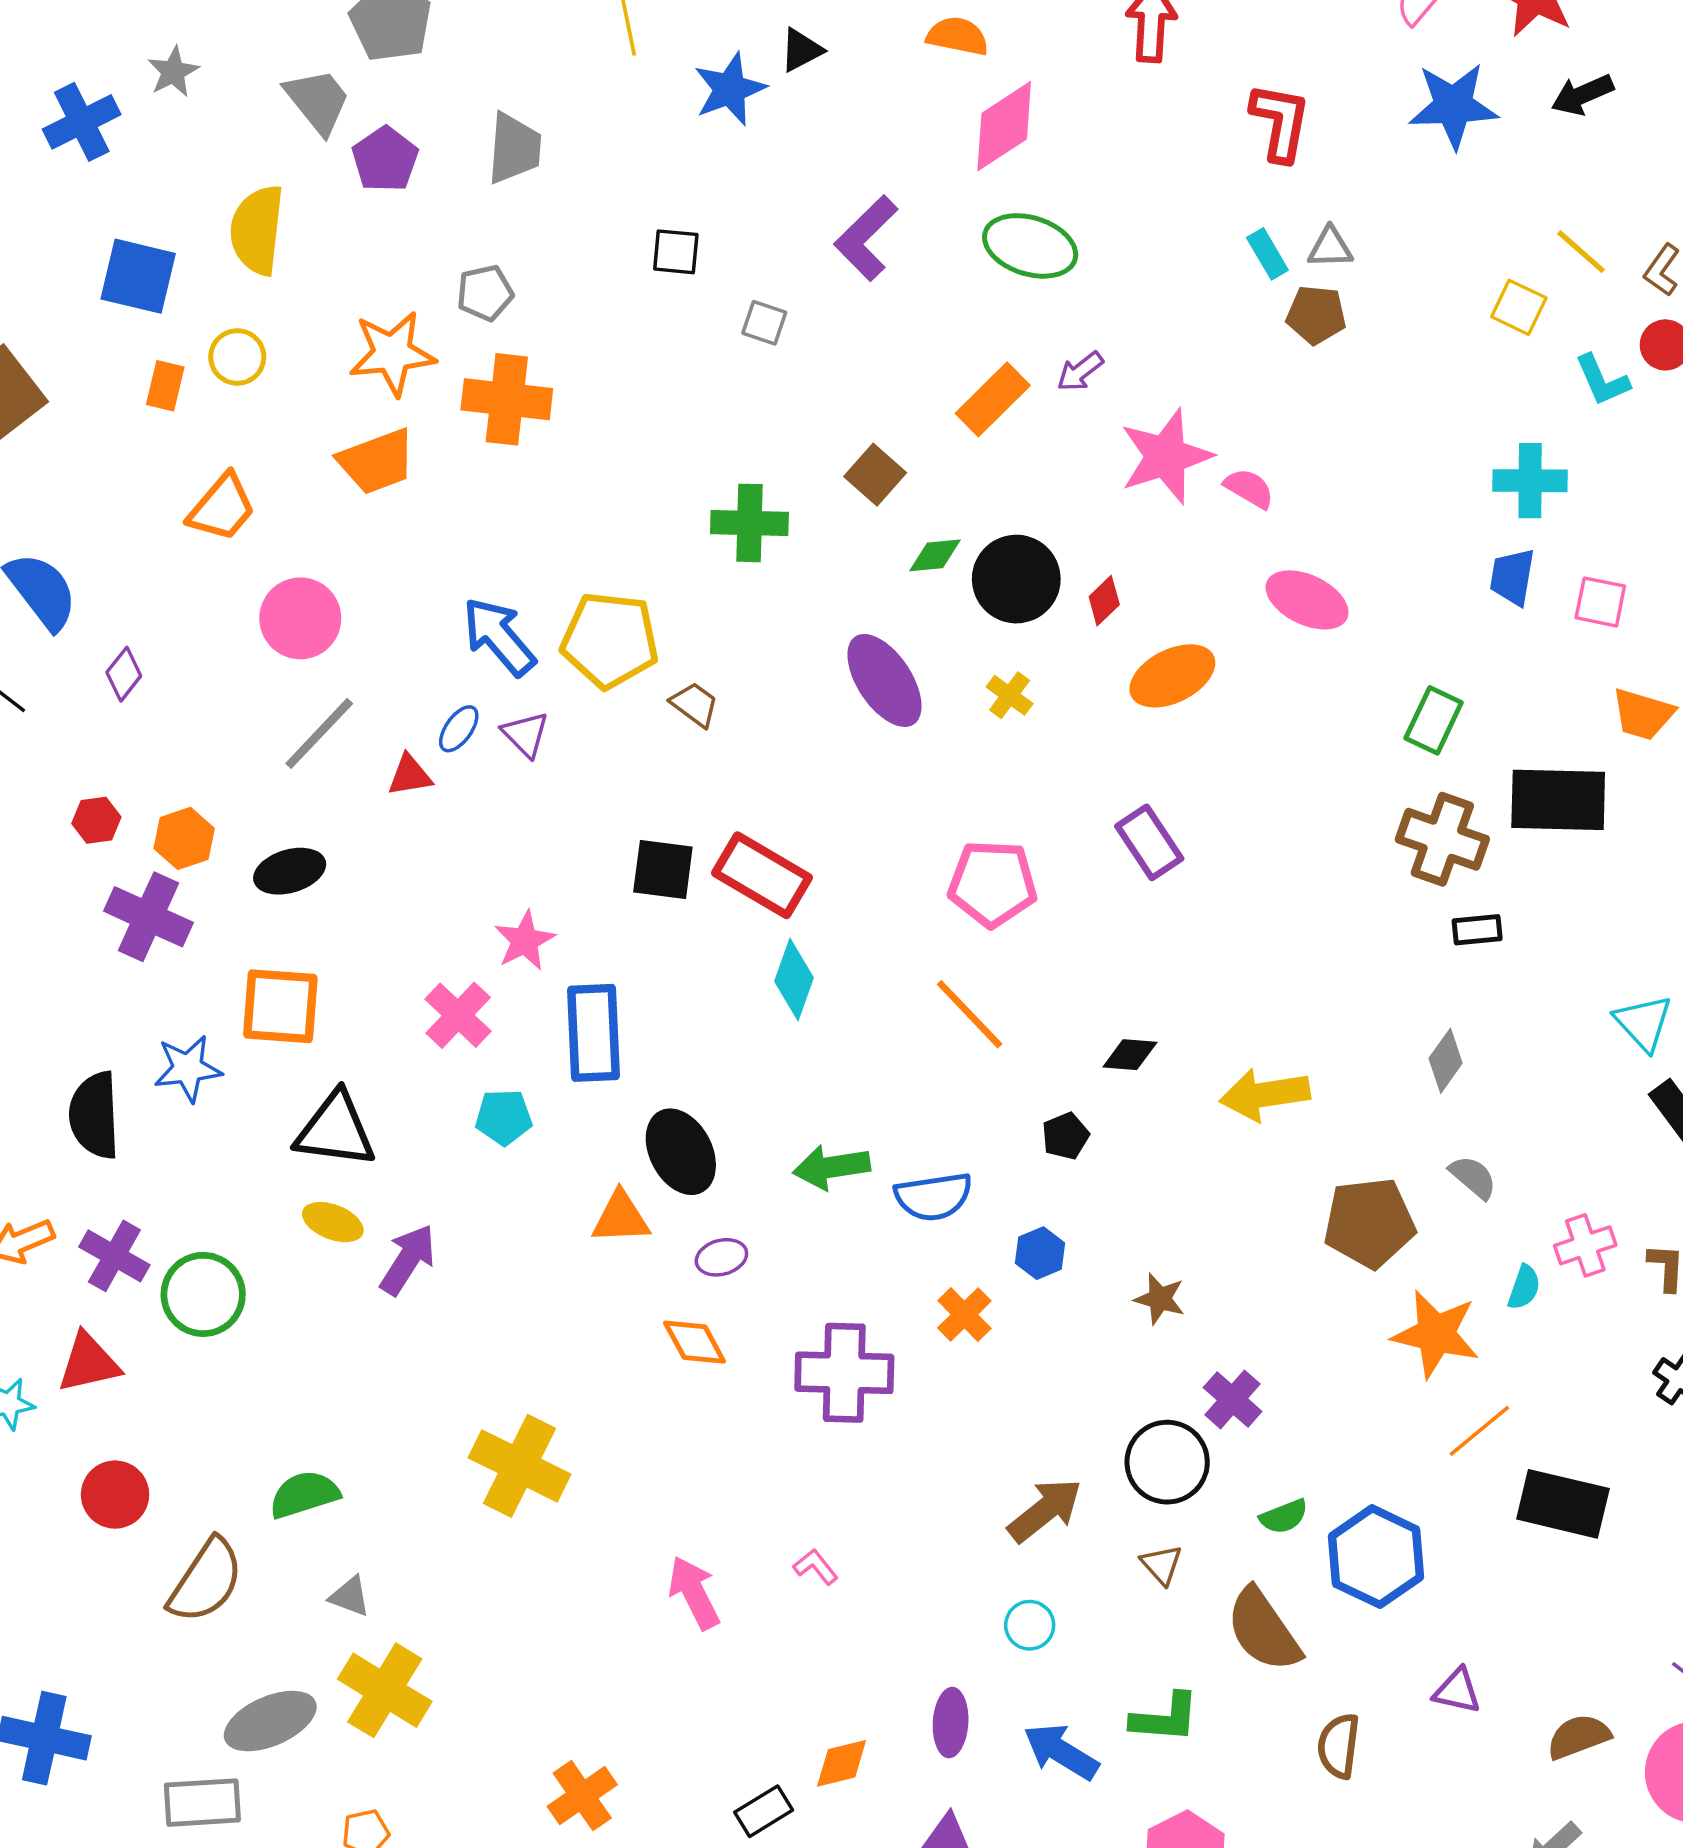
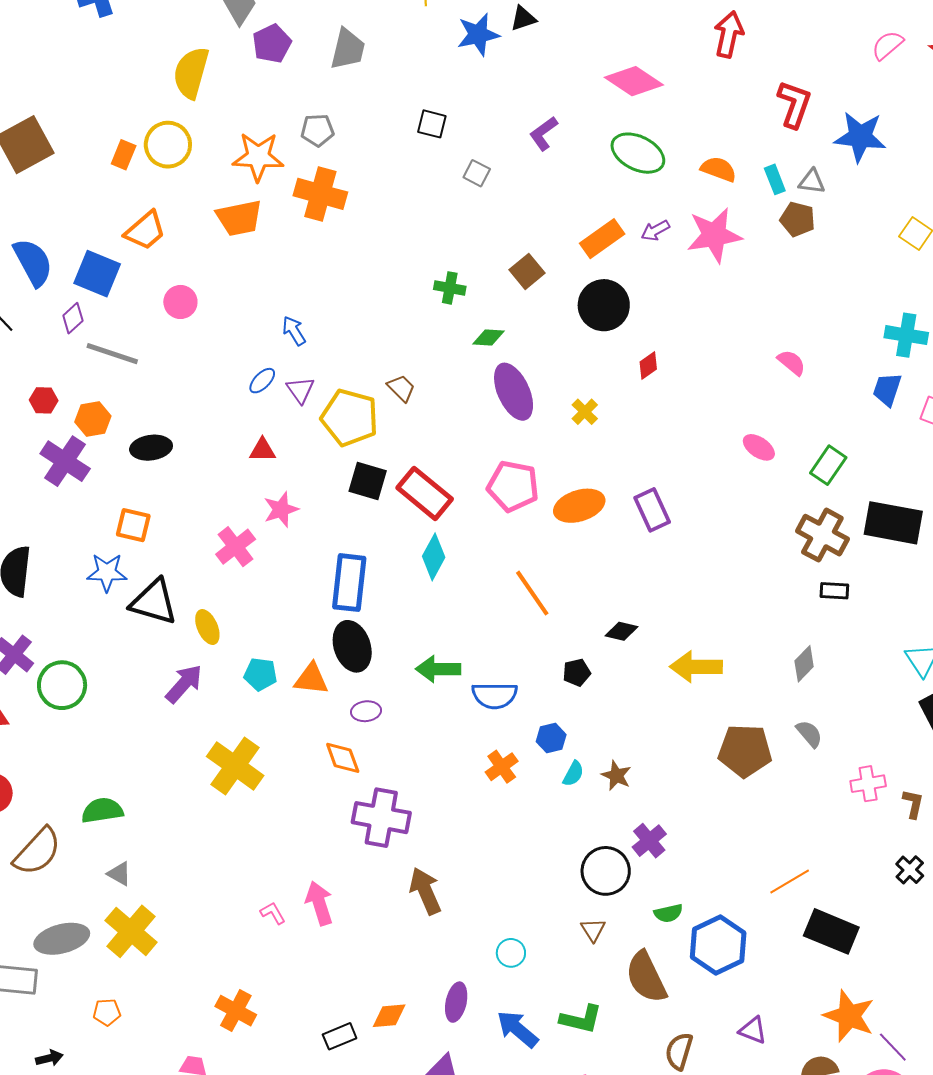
orange semicircle: (958, 36) -> (719, 169), moved
blue star: (1453, 106) -> (860, 137), moved
pink diamond: (1004, 126) -> (634, 81), turned 58
purple L-shape: (866, 238) -> (544, 133), size x0.7
blue square: (138, 276) -> (97, 274), moved
yellow circle: (237, 357) -> (168, 145), size x1.4
pink star: (1166, 456) -> (714, 235), moved
pink semicircle: (1249, 488) -> (792, 362), moved
green cross: (749, 523) -> (450, 288), size x0.7
green diamond: (935, 555) -> (488, 338), moved
black circle: (1016, 579) -> (604, 305), moved
pink ellipse: (1307, 600) -> (759, 447), moved, size x0.7
pink circle: (300, 618) -> (180, 302), size x0.7
blue arrow: (499, 637) -> (294, 331), size x0.6
yellow pentagon: (610, 640) -> (350, 418), moved
orange ellipse: (1172, 676) -> (579, 506), moved
gray line: (319, 733) -> (112, 354), moved, turned 56
red triangle: (410, 775) -> (262, 450), moved
pink pentagon: (993, 884) -> (513, 486), moved
orange square: (280, 1006) -> (133, 525), size x0.7
blue rectangle: (594, 1033) -> (349, 583), moved
blue star: (188, 1068) -> (107, 572), moved
cyan pentagon: (504, 1117) -> (260, 674), moved
yellow ellipse: (333, 1222) -> (207, 627), moved, turned 36
cyan semicircle: (1524, 1287) -> (573, 774), moved
orange star: (1436, 1334) -> (849, 1016), moved
purple cross: (844, 1373) -> (381, 818), moved
yellow cross: (519, 1466) -> (235, 766), moved
brown arrow: (1045, 1510) -> (425, 891), moved, turned -84
pink L-shape: (816, 1567) -> (273, 913), moved
orange cross: (582, 1796) -> (236, 1011), turned -36

